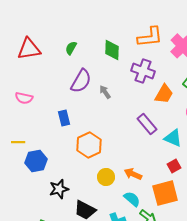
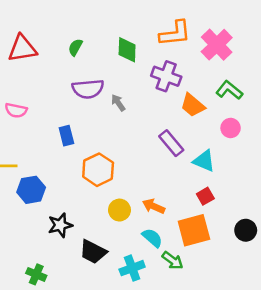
purple semicircle: (81, 81) -> (88, 89), turned 55
orange trapezoid: (164, 94) -> (193, 105), turned 100

